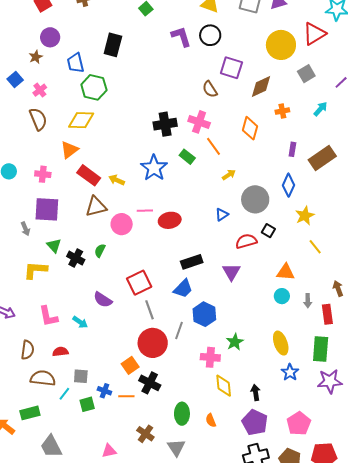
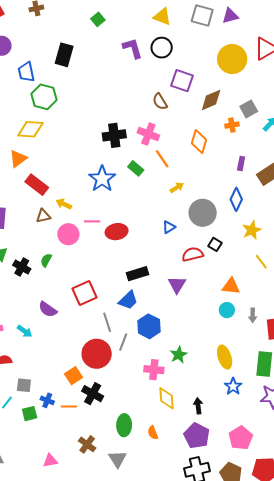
gray square: (306, 74) -> (249, 109), moved
yellow arrow: (117, 180) -> (64, 204), moved
brown triangle: (96, 206) -> (43, 216), size x0.7
gray line: (149, 310) -> (107, 322), moved

